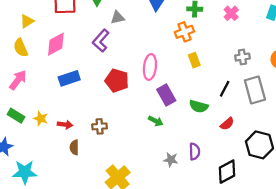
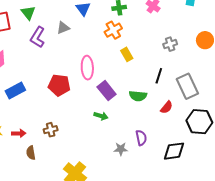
gray triangle: (118, 18) -> (63, 28), moved
purple L-shape: (101, 41) -> (38, 37), moved
gray rectangle: (255, 90) -> (187, 86), moved
black diamond: (227, 172) -> (174, 151), turned 30

